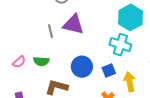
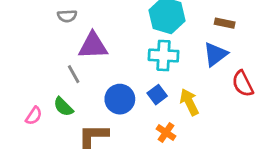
gray line: (51, 31) -> (74, 74), moved
green semicircle: (41, 61) -> (63, 107), turned 56

